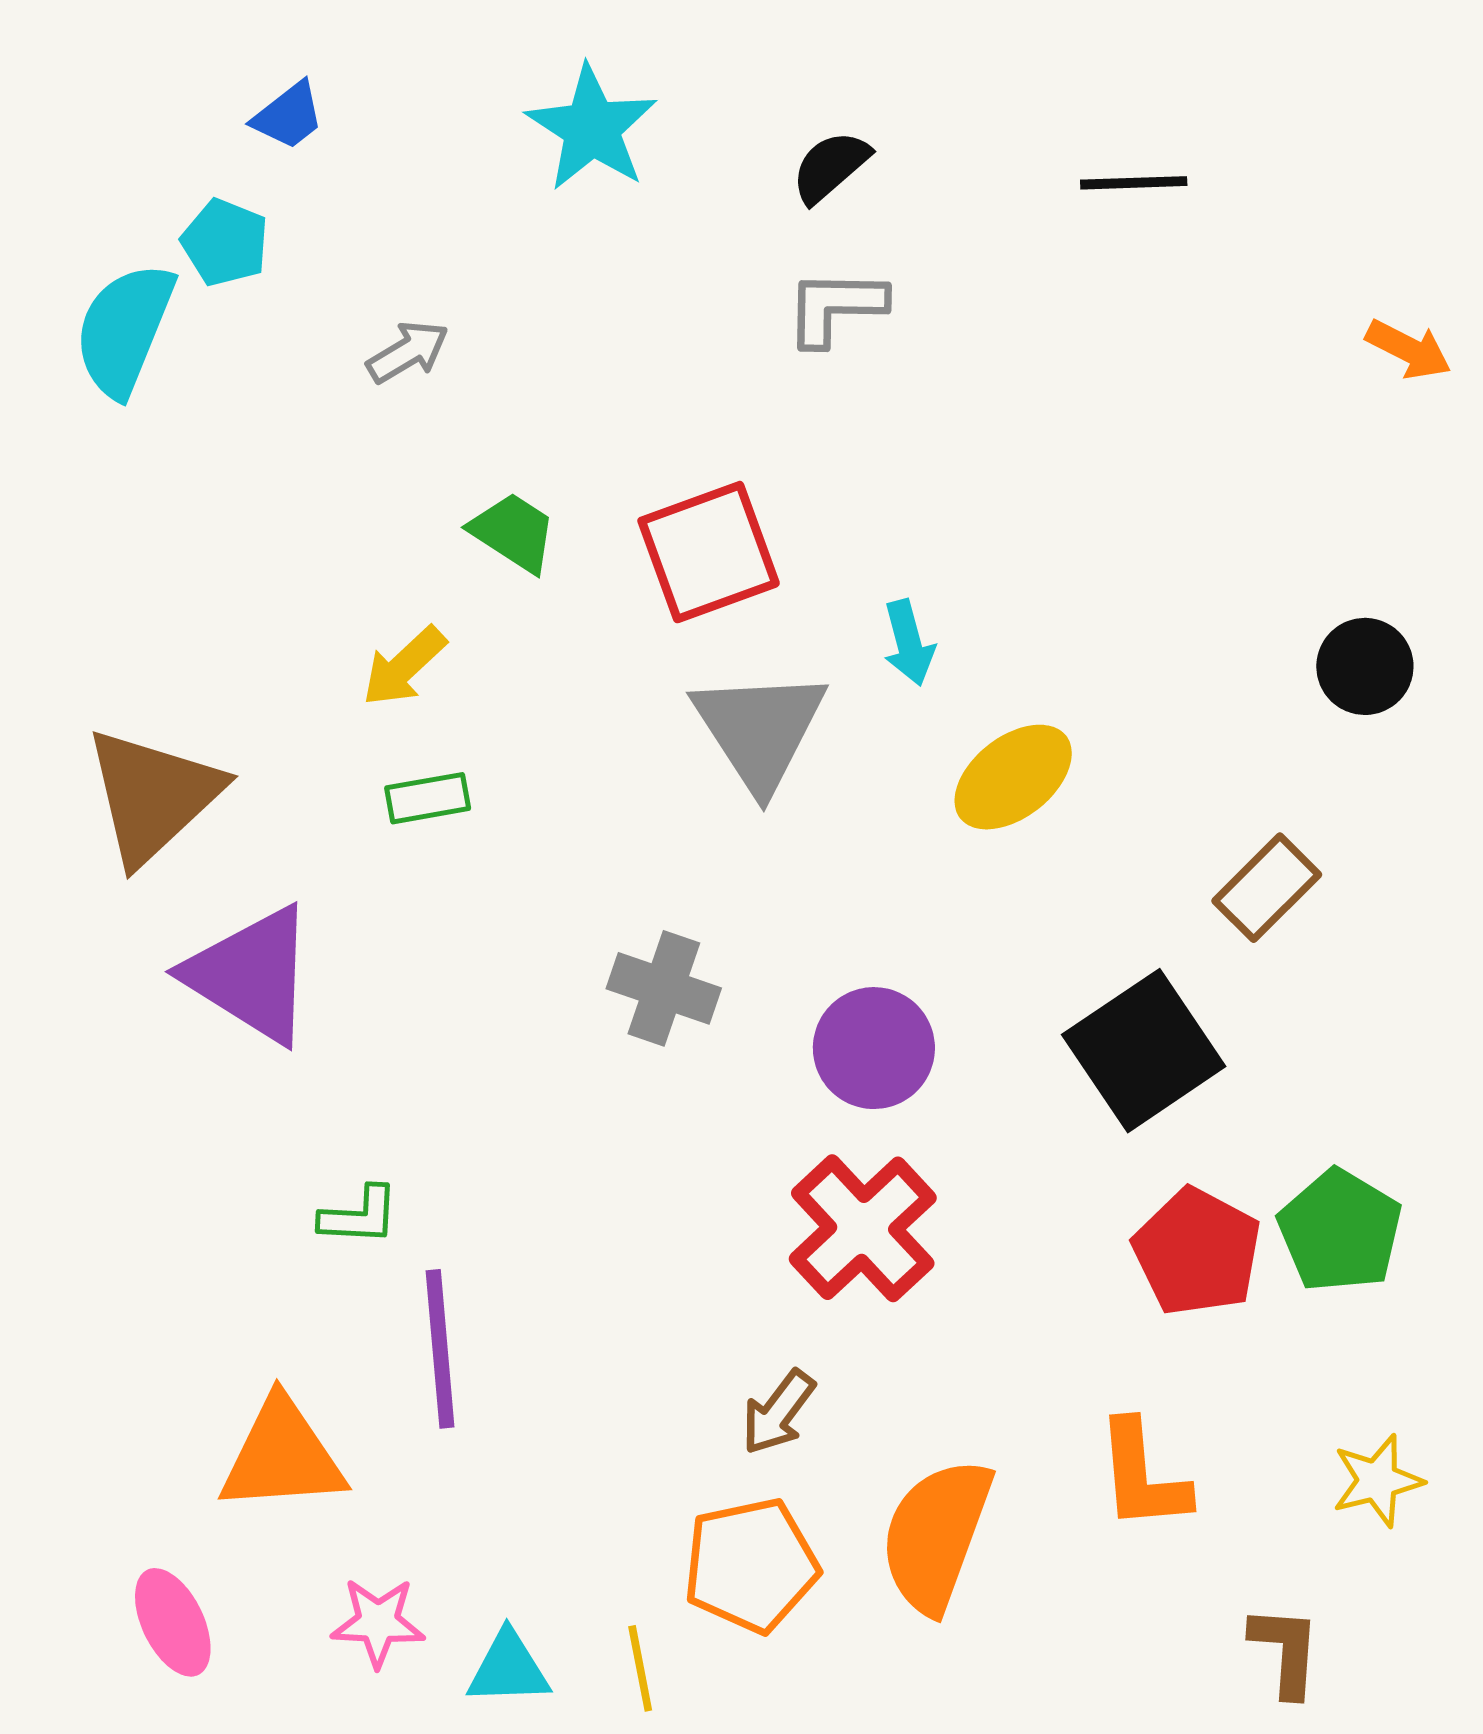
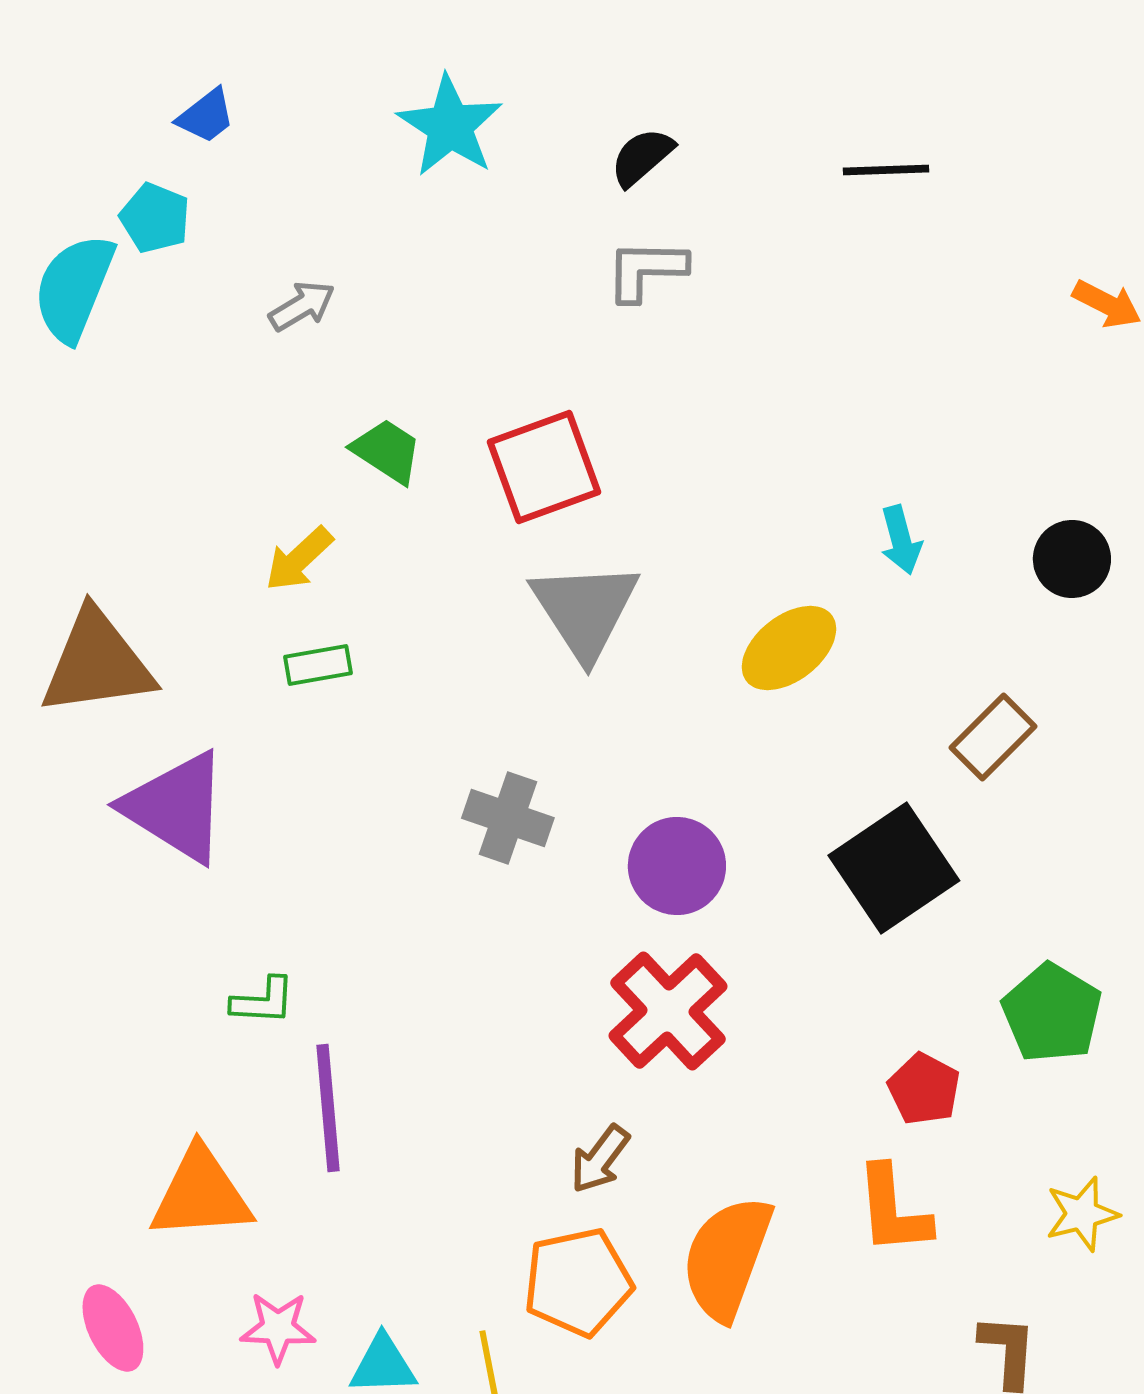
cyan arrow: (909, 643) -> (901, 540), moved
brown triangle: (153, 796) -> (97, 663), turned 35
red pentagon: (1197, 1252) -> (924, 1089), moved, size x0.7

